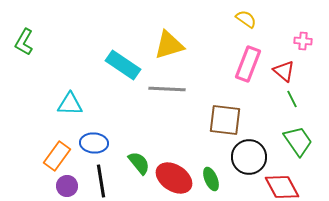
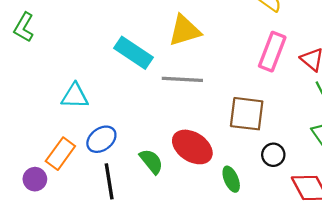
blue ellipse: (94, 143) -> (101, 139), turned -40
black circle: (249, 157) -> (273, 155), size x0.6
red ellipse: (174, 178) -> (192, 147), moved
purple circle: (67, 186) -> (35, 179), moved

